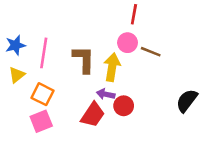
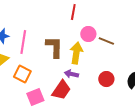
red line: (134, 14) -> (73, 12), moved
red circle: (124, 106) -> (106, 79), moved
pink square: (41, 121) -> (35, 97), moved

